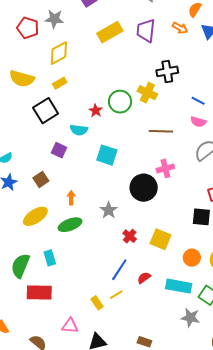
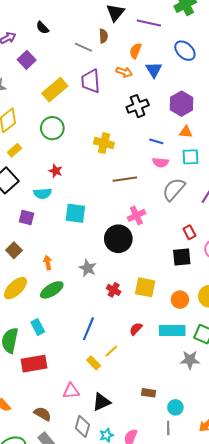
black cross: (167, 71) -> (138, 106), moved
green circle: (120, 102) -> (52, 128), moved
blue line: (119, 270) -> (88, 329), moved

